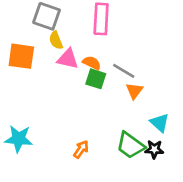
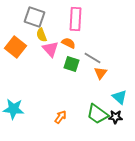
orange square: (21, 56) -> (15, 47), turned 30
pink triangle: (68, 59) -> (50, 49), turned 36
orange semicircle: (92, 63) -> (68, 43), moved

